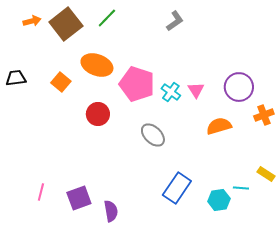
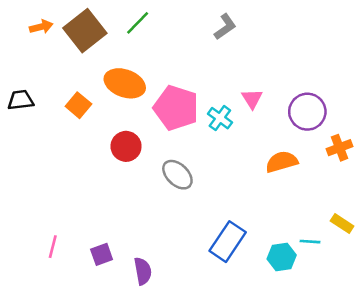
pink triangle: (196, 90) -> (252, 99), moved
gray ellipse: (153, 135) -> (177, 175), moved
purple square: (79, 198) -> (102, 254), size x0.7

